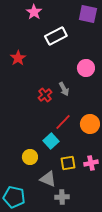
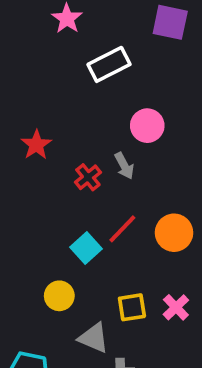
red star: (18, 58) -> (36, 145), moved
pink circle: (86, 68) -> (147, 126), moved
cyan square: (51, 141) -> (86, 248), moved
pink cross: (91, 163) -> (176, 307), turned -32

